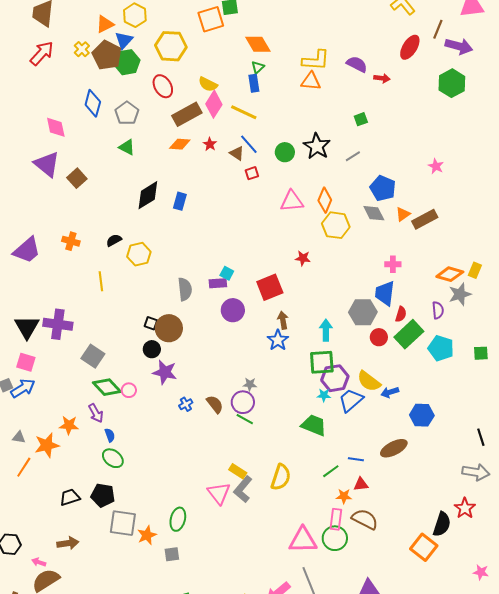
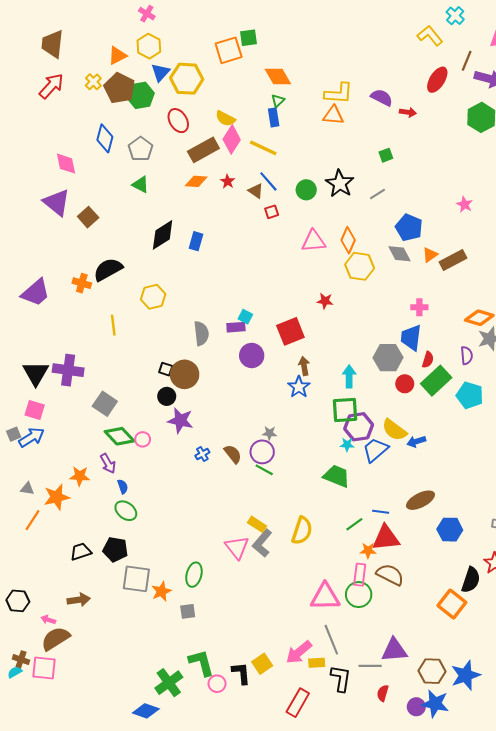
blue triangle: (124, 40) -> (160, 72), moved
black semicircle: (114, 240) -> (108, 269), moved, size x1.8
blue hexagon: (422, 415) -> (450, 530), moved
red triangle: (361, 484) -> (386, 538), size x1.8

